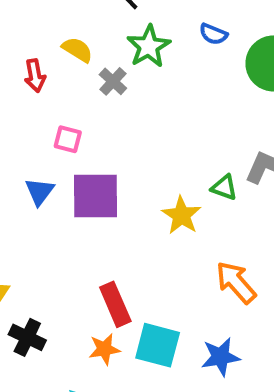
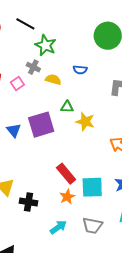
blue semicircle: (213, 34) -> (80, 70), moved
yellow semicircle: (77, 50) -> (53, 80), moved
pink square: (68, 139) -> (17, 83), moved, turned -32
green triangle: (224, 187) -> (67, 107), moved

